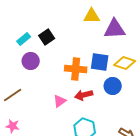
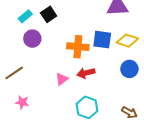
blue circle: (113, 86) -> (129, 69), moved
pink star: (13, 126) -> (22, 102), moved

